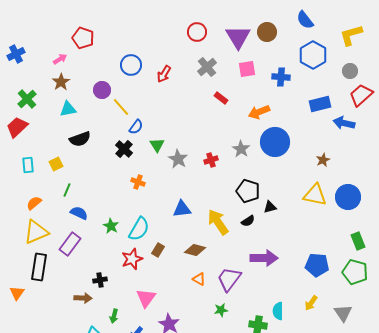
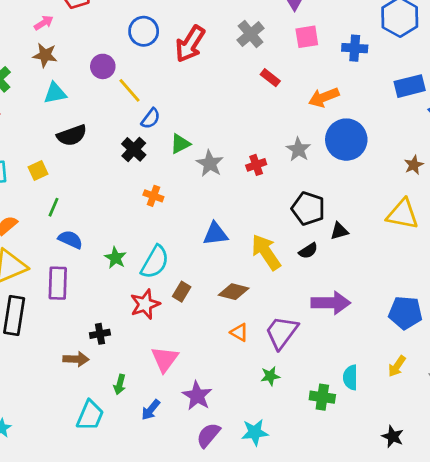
red arrow: (164, 74) -> (190, 44), size x1.5
brown star: (61, 82) -> (45, 55), turned -30
green triangle: (157, 145) -> (180, 144), turned 35
purple rectangle: (70, 244) -> (58, 283), turned -35

